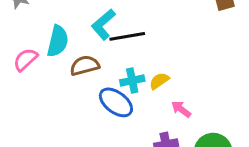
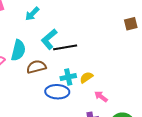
blue ellipse: (116, 102) -> (57, 92), turned -35

